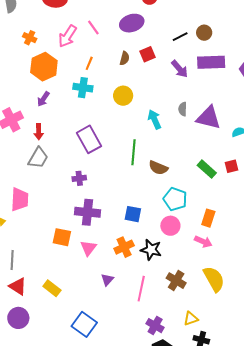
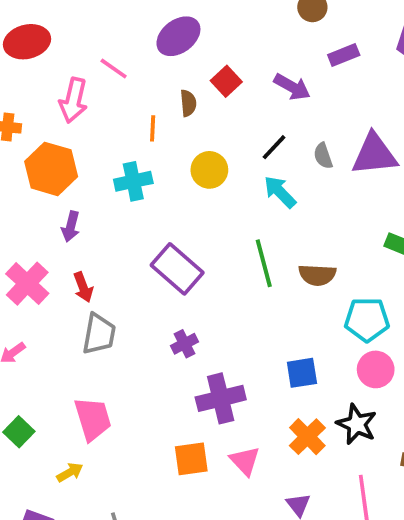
black line: (180, 37) -> (274, 147), moved
purple rectangle: (211, 62) -> (344, 55), size x0.6
orange line: (89, 63) -> (153, 128), moved
black star: (151, 250) -> (357, 424), turned 30

